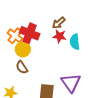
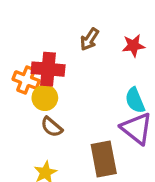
red star: (59, 36) -> (133, 46), moved
cyan semicircle: (75, 42) -> (135, 100), moved

